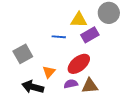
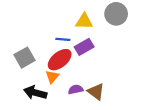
purple rectangle: (90, 35) -> (84, 47), moved
red ellipse: (79, 64) -> (60, 60), moved
brown triangle: (90, 86) -> (96, 92), turned 42

